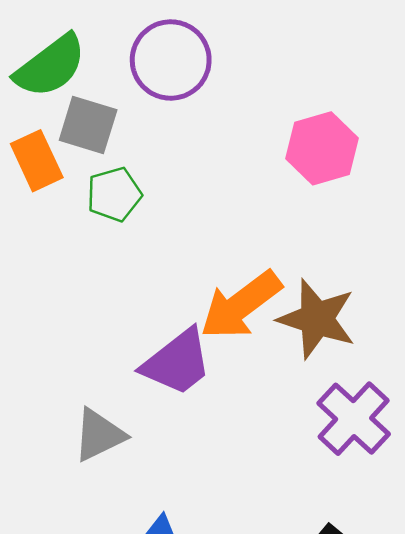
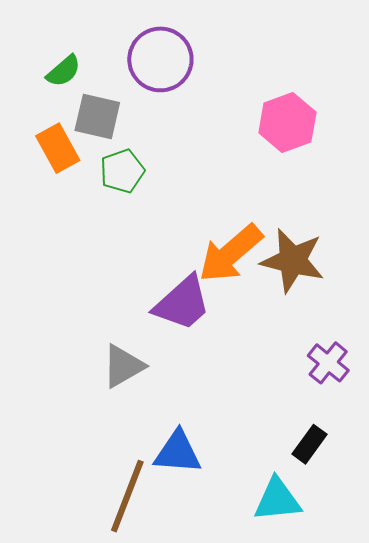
green semicircle: (50, 66) -> (64, 71), size x0.6
purple cross: (354, 419) -> (328, 363), moved, size x0.7

